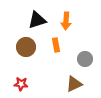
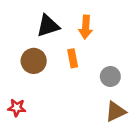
red star: (21, 84) -> (17, 108), moved
brown triangle: (74, 84) -> (116, 112), moved

